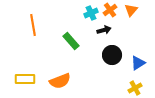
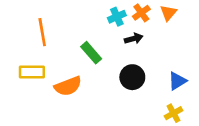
black circle: (112, 55) -> (132, 77), moved
yellow rectangle: (25, 79) -> (32, 72), moved
orange semicircle: (60, 81) -> (68, 86), moved

